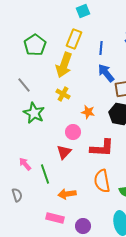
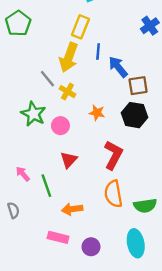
green pentagon: (35, 45) -> (18, 23), moved
blue line: (101, 48) -> (98, 52), moved
gray line: (24, 85) -> (47, 79), moved
pink circle: (73, 132) -> (60, 126), moved
red L-shape: (102, 148) -> (113, 155), turned -65

